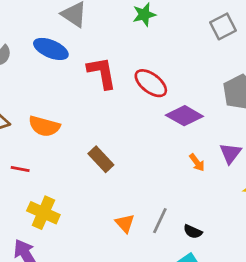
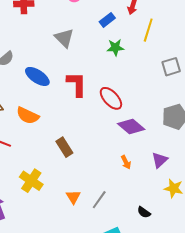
blue ellipse: (51, 49) -> (37, 76), moved
orange arrow: (197, 163) -> (126, 162), moved
yellow cross: (43, 213) -> (31, 181), moved
black semicircle: (193, 232) -> (144, 212), moved

